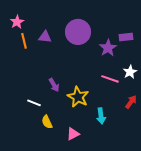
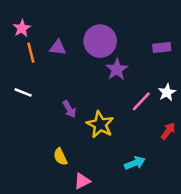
purple star: (108, 48) -> (117, 69), moved
pink line: (110, 79) -> (141, 101), turned -66
white line: (34, 103) -> (23, 92), moved
cyan arrow: (101, 116) -> (135, 163), moved, turned -105
pink triangle: (73, 134) -> (82, 181), moved

